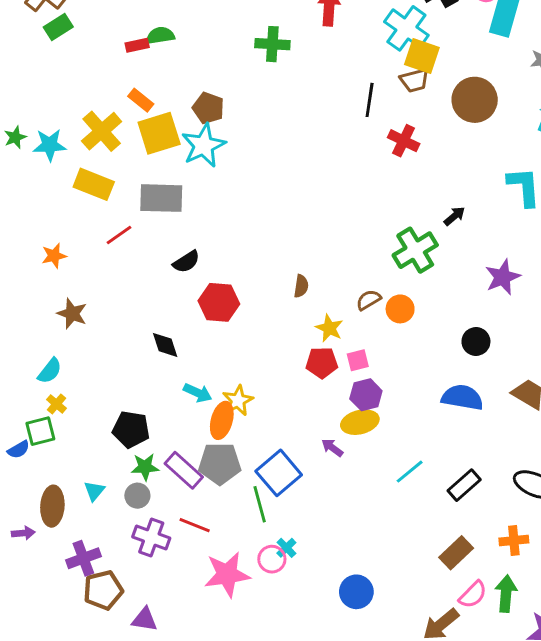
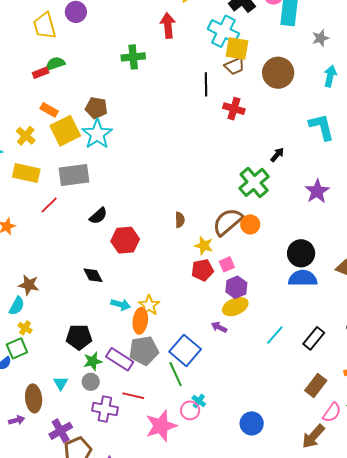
yellow cross: (102, 131) -> (26, 136), size x0.7
brown semicircle: (369, 300) -> (228, 222), size x1.8
brown star: (72, 314) -> (29, 285), moved
black circle: (476, 341) -> (301, 253), moved, size x1.4

